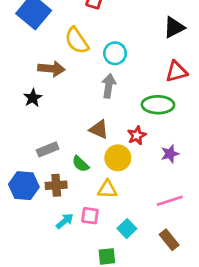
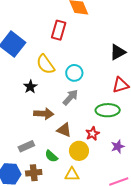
brown arrow: (51, 69) -> (44, 114), moved
gray arrow: (109, 86) -> (70, 97), turned 36
black star: (33, 98) -> (30, 87), moved

